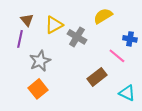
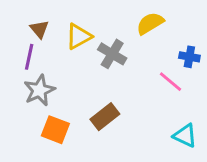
gray star: (40, 61) -> (39, 90), moved
brown rectangle: (97, 77) -> (105, 117), moved
orange square: (38, 89) -> (55, 130), turned -30

